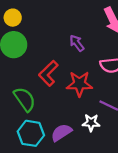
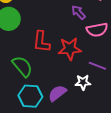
purple arrow: (77, 43) -> (78, 12), moved
red L-shape: (48, 73) -> (41, 42), turned -35

